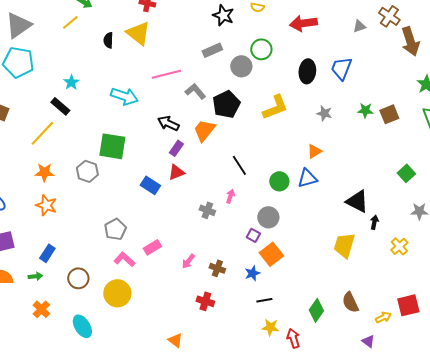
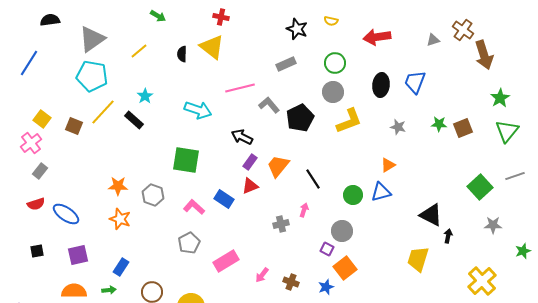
yellow line: (70, 22) -> (139, 51), moved
gray circle: (241, 66) -> (333, 92), moved
orange trapezoid: (204, 130) -> (278, 166), moved
yellow line: (42, 133) -> (103, 112), moved
gray hexagon: (87, 171) -> (153, 195), moved
green square: (406, 173) -> (480, 187), size x1.4
gray cross: (207, 210) -> (281, 224), turned -35
yellow cross: (399, 246) -> (482, 281), moved, size x1.6
pink rectangle: (152, 247) -> (226, 261), size x1.4
pink L-shape: (124, 259) -> (194, 207), moved

